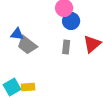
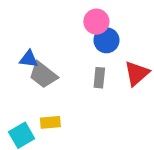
yellow rectangle: (28, 87) -> (50, 122), moved

